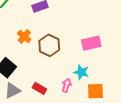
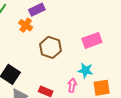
orange cross: (24, 36) -> (26, 25), moved

